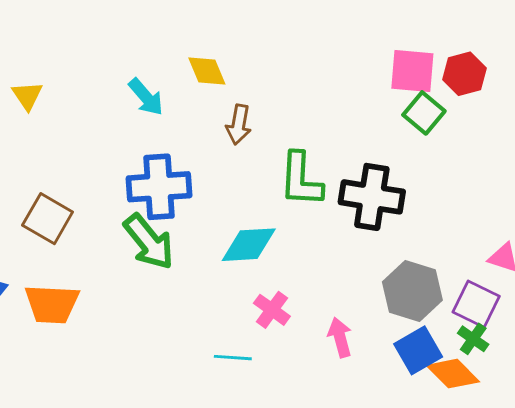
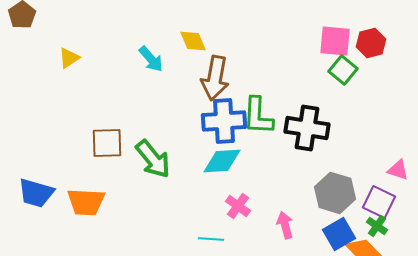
yellow triangle: (27, 96) -> (69, 58), turned 30
brown arrow: (239, 125) -> (215, 78), size x1.6
blue cross: (159, 187) -> (224, 121), moved
brown square: (48, 219) -> (107, 143), moved, turned -32

